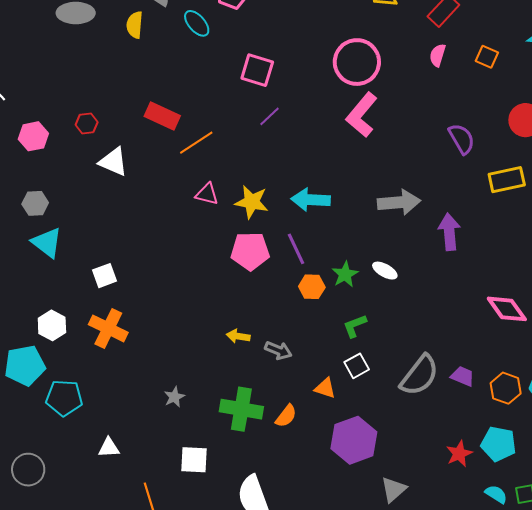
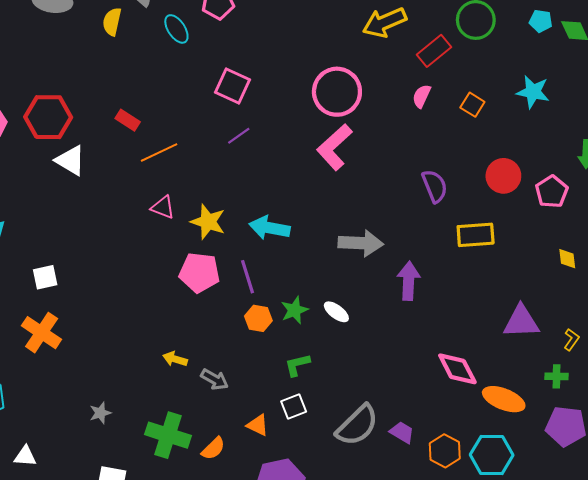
red rectangle: (162, 116) -> (128, 120), size x0.7
red hexagon: (87, 123) -> (48, 117), size x2.0

